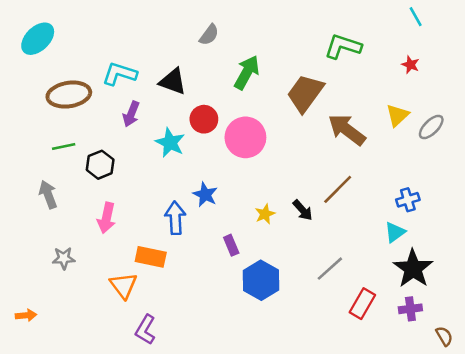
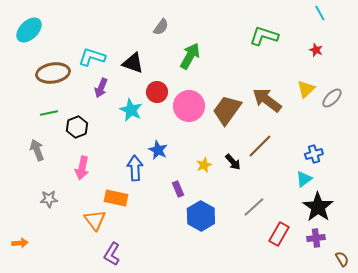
brown trapezoid: (305, 93) -> (227, 110), moved

